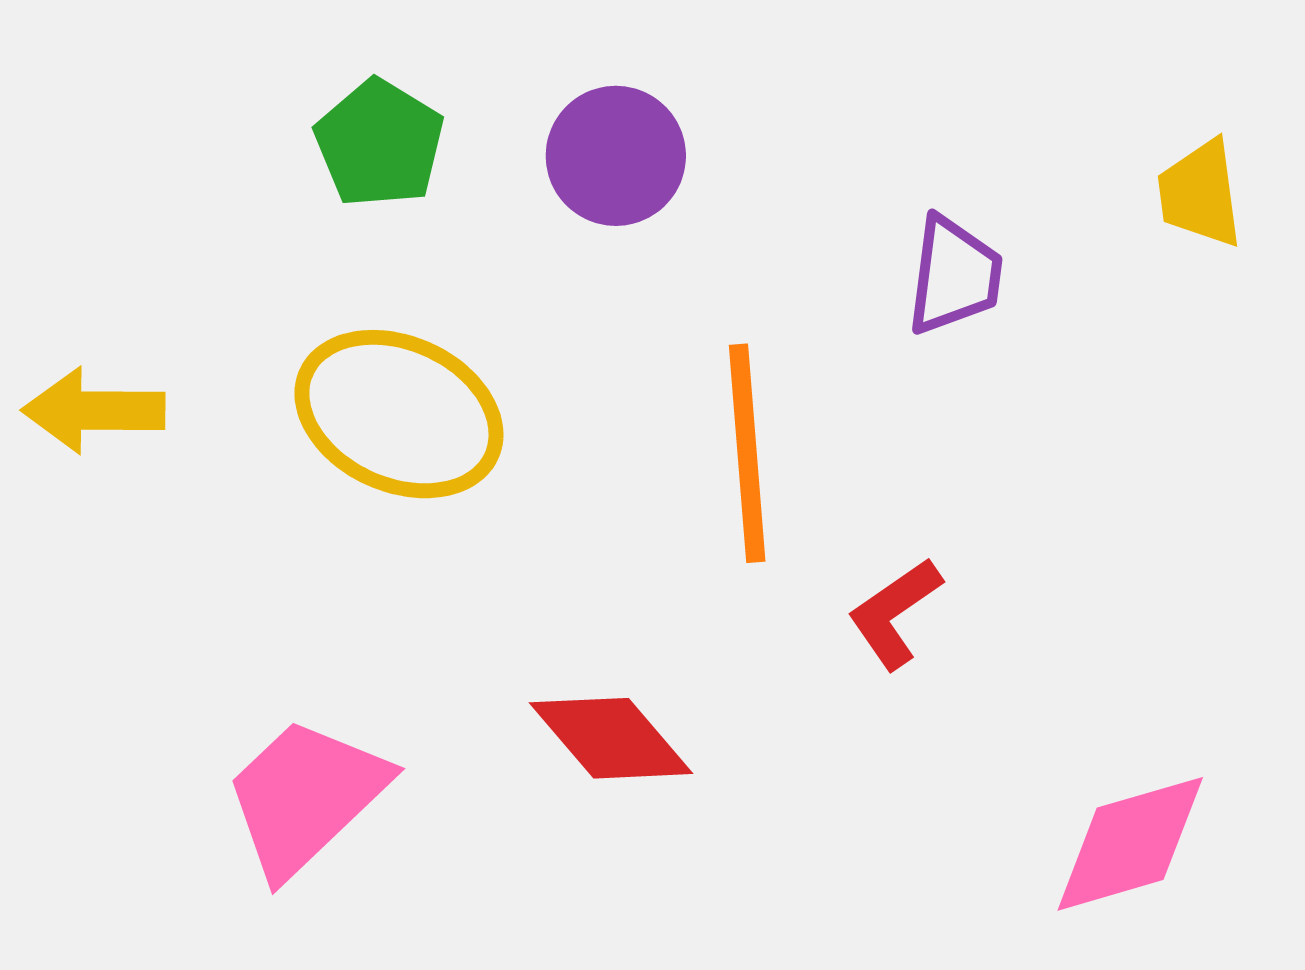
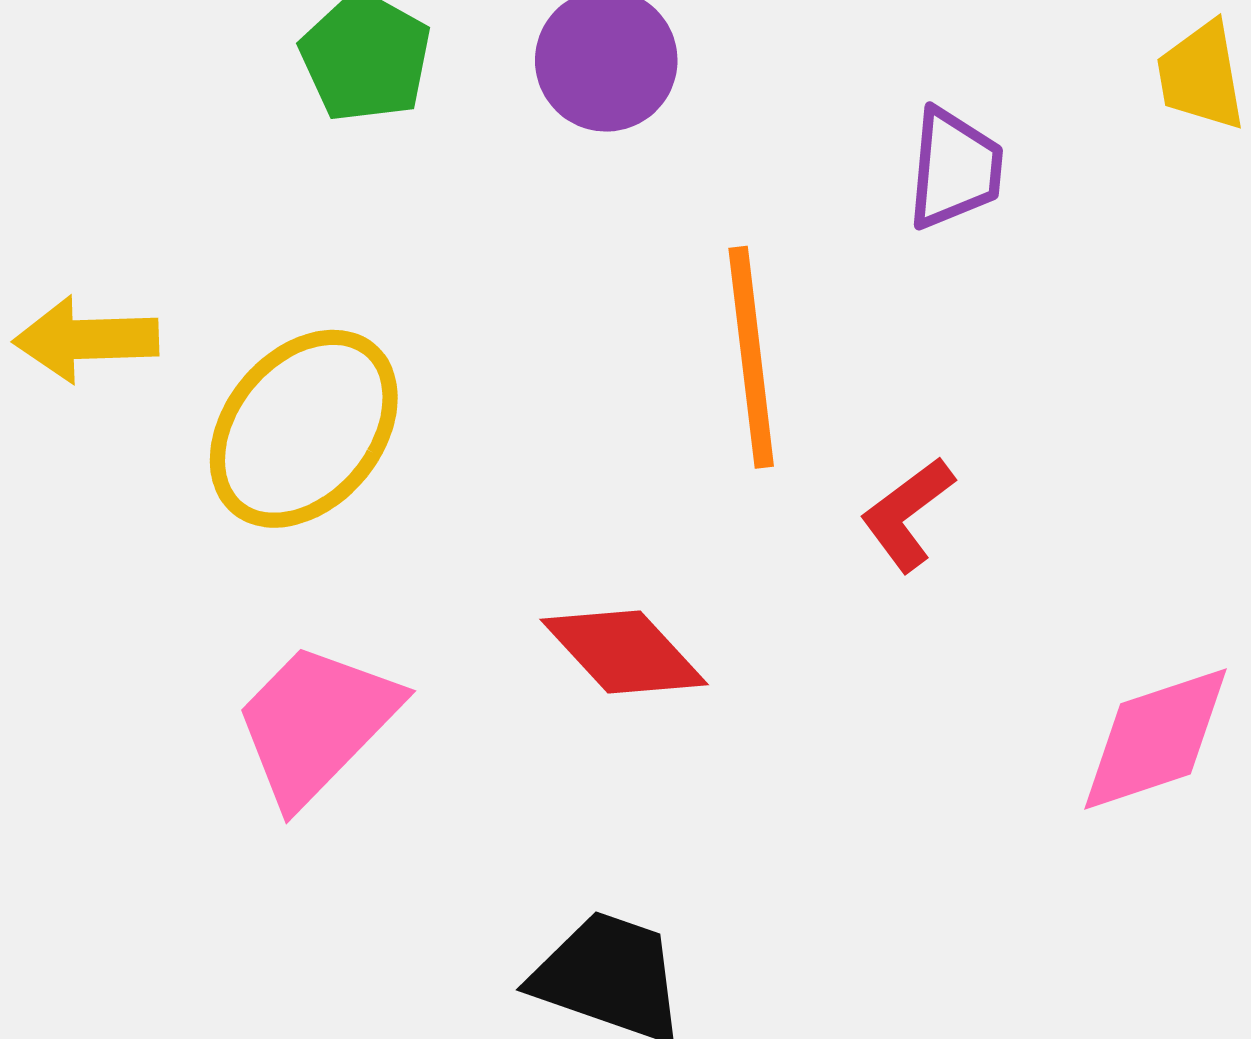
yellow ellipse: (399, 414) -> (304, 429), moved, turned -72

